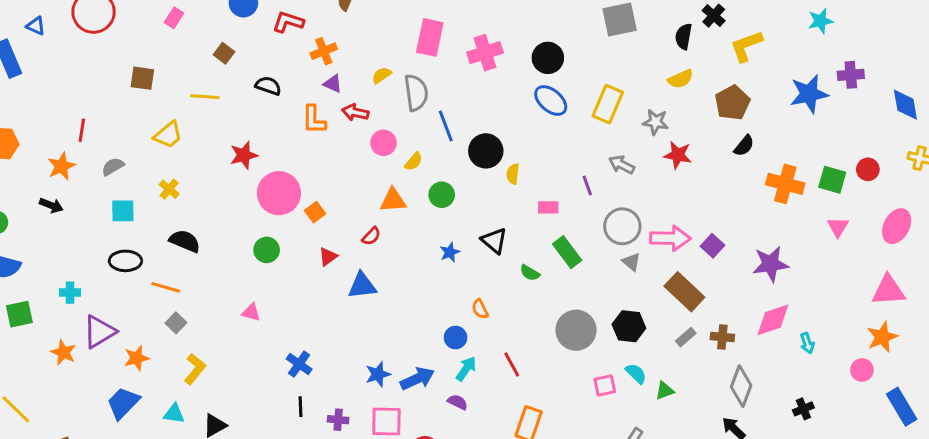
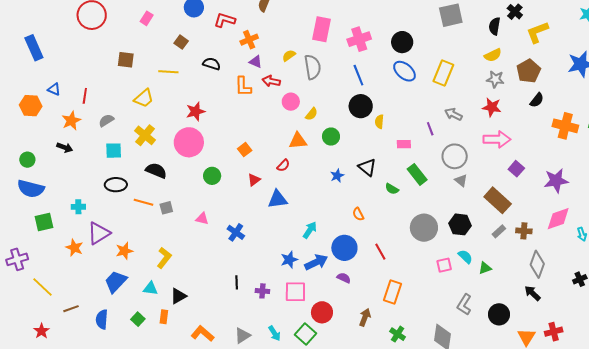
blue triangle: (36, 26) -> (54, 89), moved
gray star: (655, 122) -> (495, 79), moved
blue line: (446, 126) -> (358, 75), moved
yellow cross: (169, 189) -> (145, 135), size x1.5
pink circle: (279, 193) -> (189, 142), moved
pink arrow: (670, 238) -> (497, 139), moved
gray square: (176, 323) -> (166, 208), moved, turned 32
blue circle: (455, 338) -> (344, 248), moved, size x1.6
blue cross: (299, 364) -> (236, 232), moved
cyan arrow: (466, 369) -> (310, 230), moved

